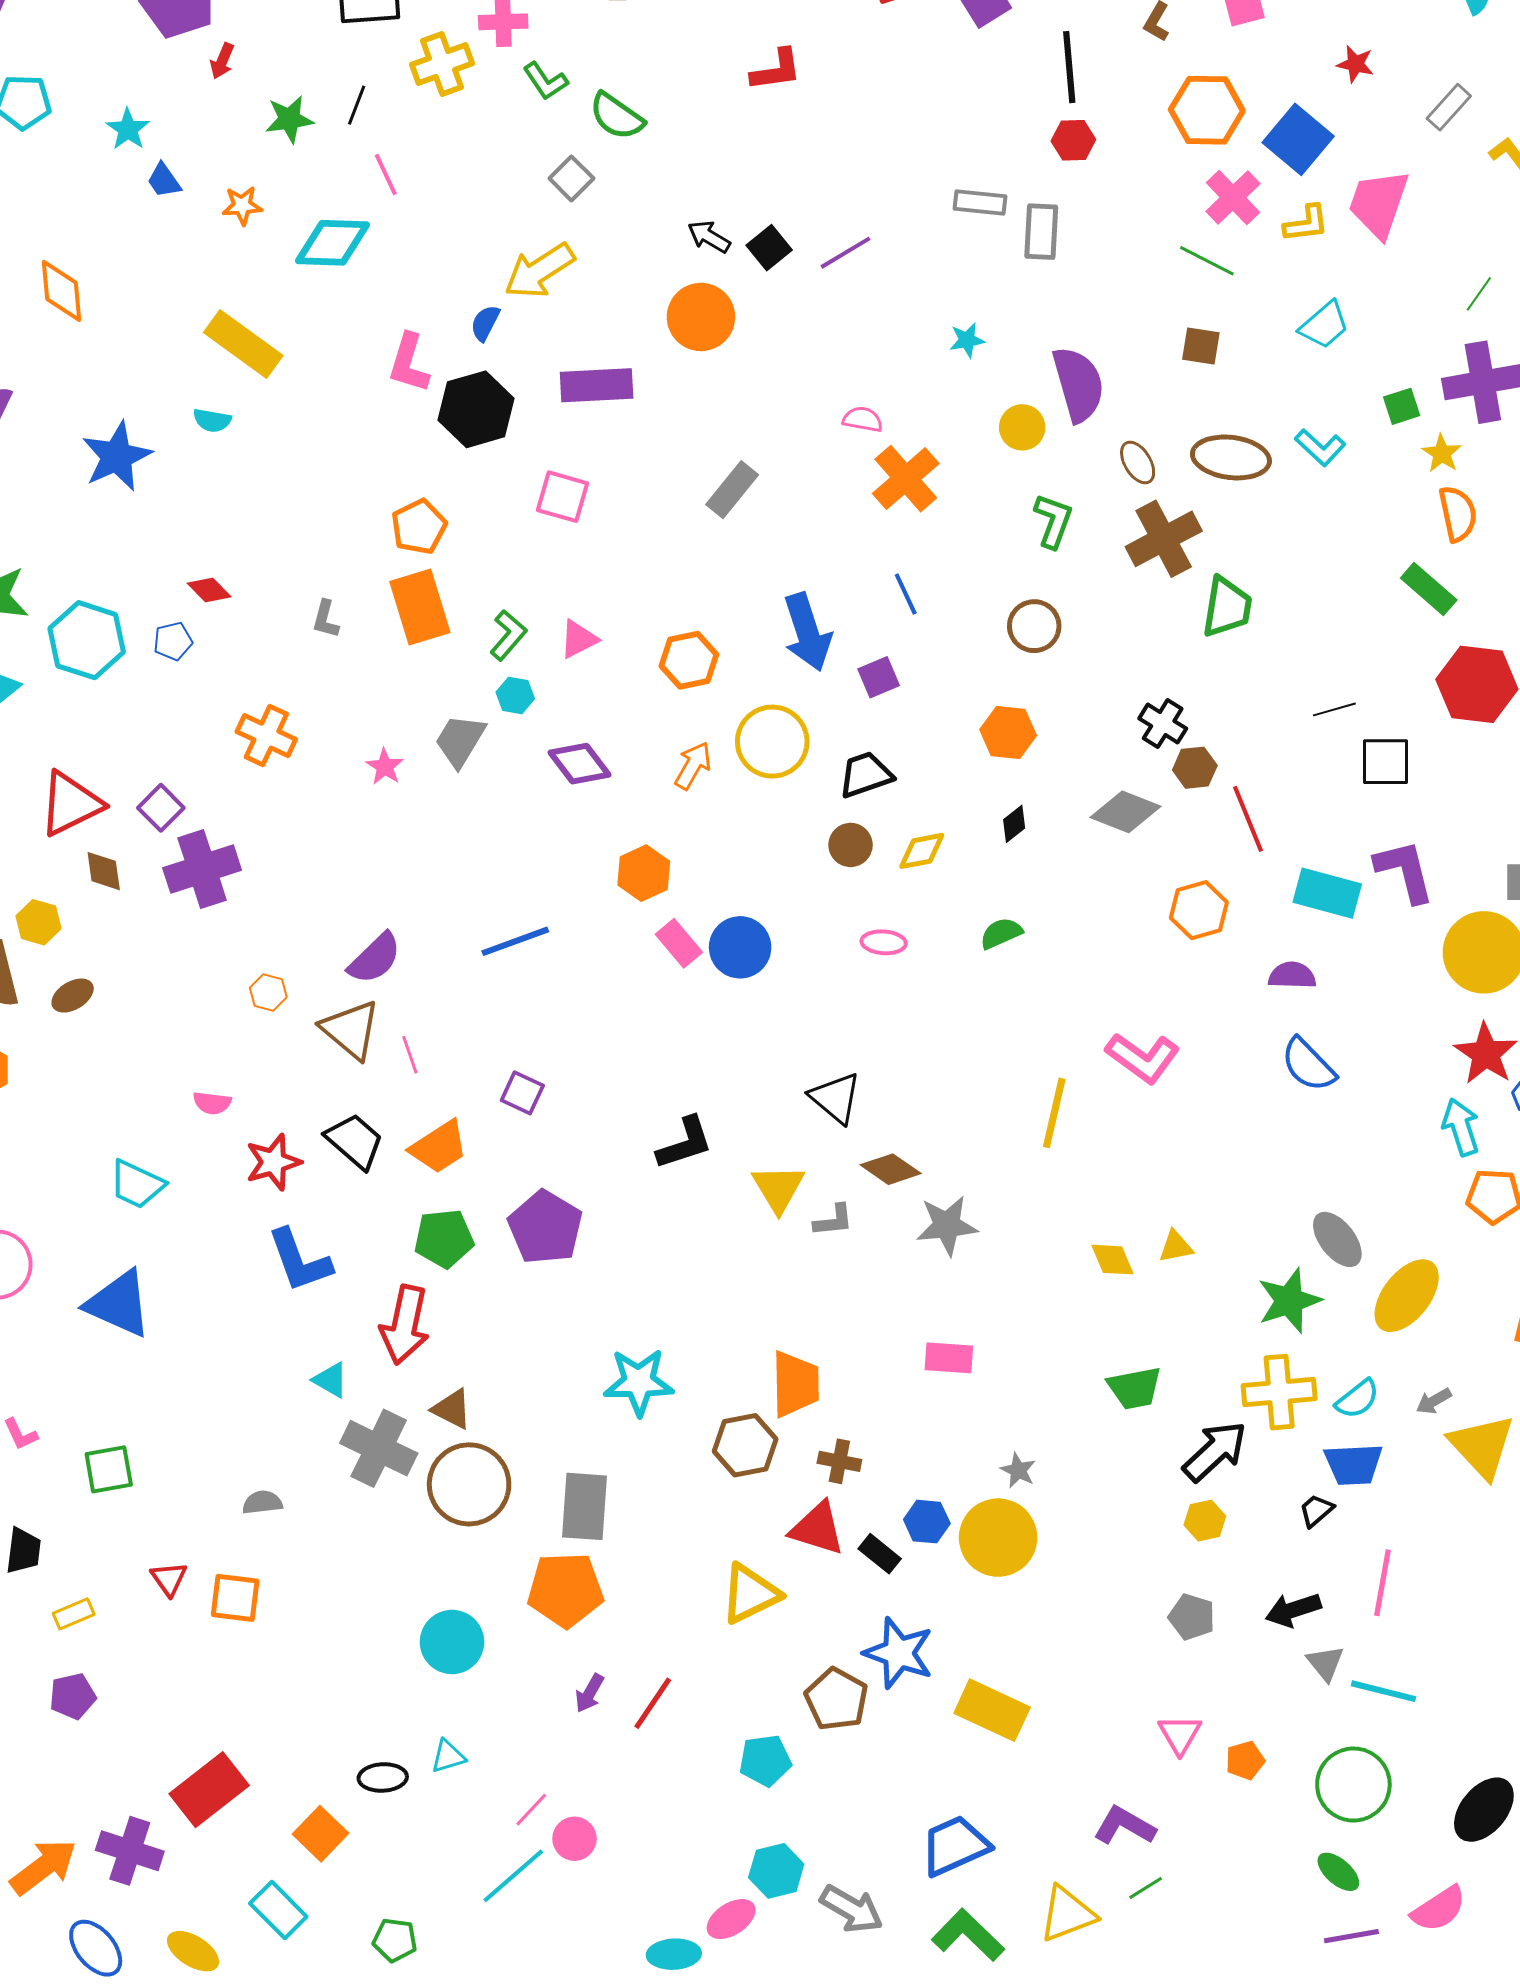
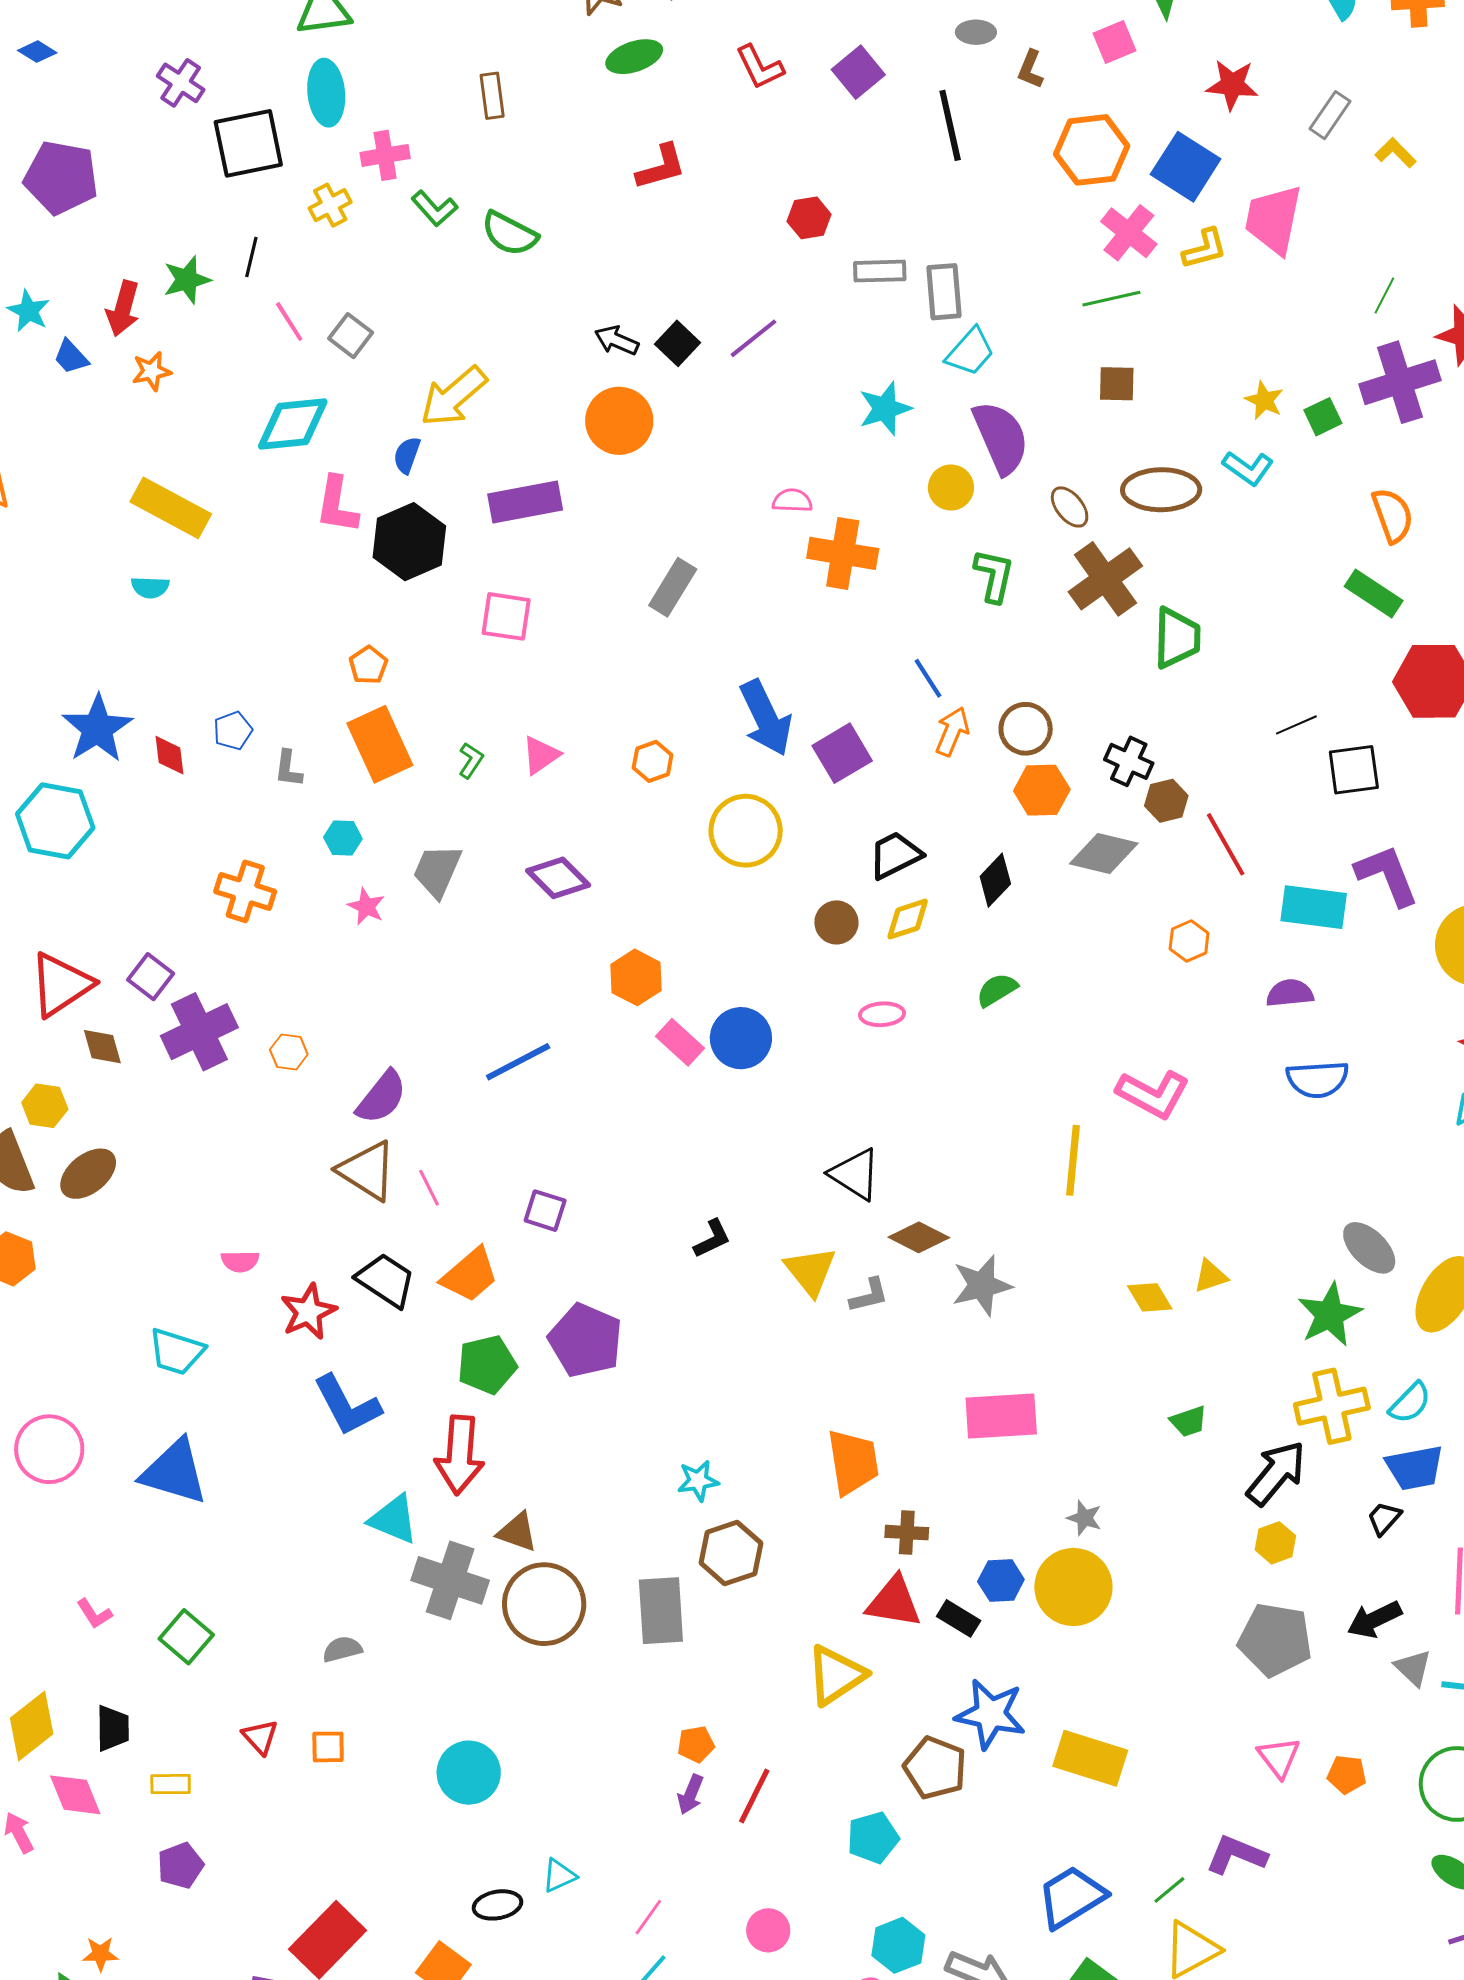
red arrow: (222, 61) -> (123, 308), moved, size x1.5
yellow cross: (442, 64) -> (330, 205), size x0.7
red star: (1355, 64) -> (1232, 85), size x1.4
red hexagon: (1073, 140) -> (809, 218), moved
gray square: (571, 178) -> (351, 336), moved
cyan diamond: (333, 243) -> (293, 424), moved
green line: (1207, 261) -> (1111, 299), turned -32
cyan trapezoid: (1324, 325) -> (970, 352), moved
cyan star: (967, 340) -> (885, 409), size x1.5
yellow star: (1442, 453) -> (1264, 400), moved
blue star: (117, 456) -> (97, 729), moved
orange cross: (906, 479) -> (843, 553), turned -32
orange pentagon: (419, 527) -> (368, 665), size x0.7
red diamond: (209, 590) -> (170, 755), turned 45
blue line: (906, 594) -> (928, 678), moved
brown circle: (1034, 626) -> (1026, 729), moved
green L-shape: (508, 635) -> (471, 760), size x0.7
blue pentagon: (173, 641) -> (233, 731), moved
orange hexagon: (689, 660) -> (653, 761), size x0.7
purple square: (879, 677) -> (842, 753), size x1.4
cyan hexagon: (515, 695) -> (343, 838), moved
orange hexagon: (1008, 733) -> (1042, 790), moved
orange arrow: (693, 766) -> (952, 731), moved
black trapezoid: (866, 775) -> (895, 855), moved
black diamond: (1014, 824) -> (995, 880), size x1.4
orange hexagon: (1199, 910) -> (1189, 941), size x0.7
orange hexagon: (268, 993) -> (289, 1052), moved
brown ellipse: (73, 996) -> (88, 1174), size x1.4
blue semicircle: (1308, 1065) -> (1317, 1079), turned -42
black L-shape: (685, 1143) -> (712, 1239), size x0.7
pink rectangle: (949, 1358) -> (1001, 1416), size x1.5
cyan triangle: (331, 1380) -> (394, 1519), size x1.4
cyan star: (639, 1382) -> (698, 1481), size x0.6
green trapezoid: (1135, 1388) -> (1189, 1421), size x0.7
brown hexagon: (745, 1445) -> (731, 1553), moved
green square: (109, 1469) -> (186, 1637), turned -32
orange pentagon: (565, 1590) -> (696, 1744), moved, size x0.5
orange square: (235, 1598) -> (328, 1747), size x0.7
yellow rectangle: (74, 1614) -> (171, 1784), turned 30
gray pentagon: (1192, 1617) -> (1275, 1640), size x1.6
cyan circle: (452, 1642) -> (469, 1773), moved
orange pentagon: (1245, 1760) -> (1347, 1774), turned 30
pink circle: (574, 1839) -> (768, 1930), moved
green line: (1146, 1888) -> (1169, 1890), moved

